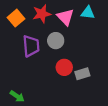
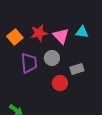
gray rectangle: (82, 74) -> (77, 69), moved

